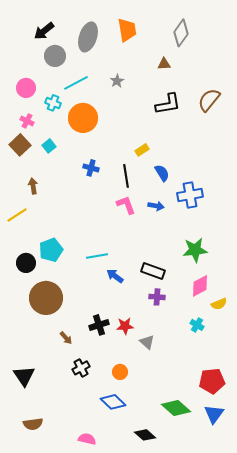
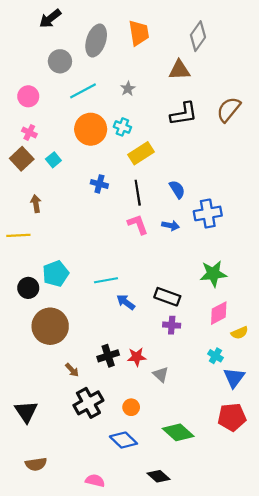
black arrow: (44, 31) -> (50, 19), moved
brown triangle: (164, 64) -> (179, 70), size x1.5
cyan cross: (53, 103) -> (122, 127), moved
yellow rectangle: (142, 150) -> (141, 153), moved, size x1.6
yellow line: (17, 215) -> (18, 235), turned 30
black cross: (81, 368) -> (88, 403), size x1.5
green diamond: (176, 408) -> (178, 432), moved
blue triangle: (214, 414) -> (234, 378), moved

